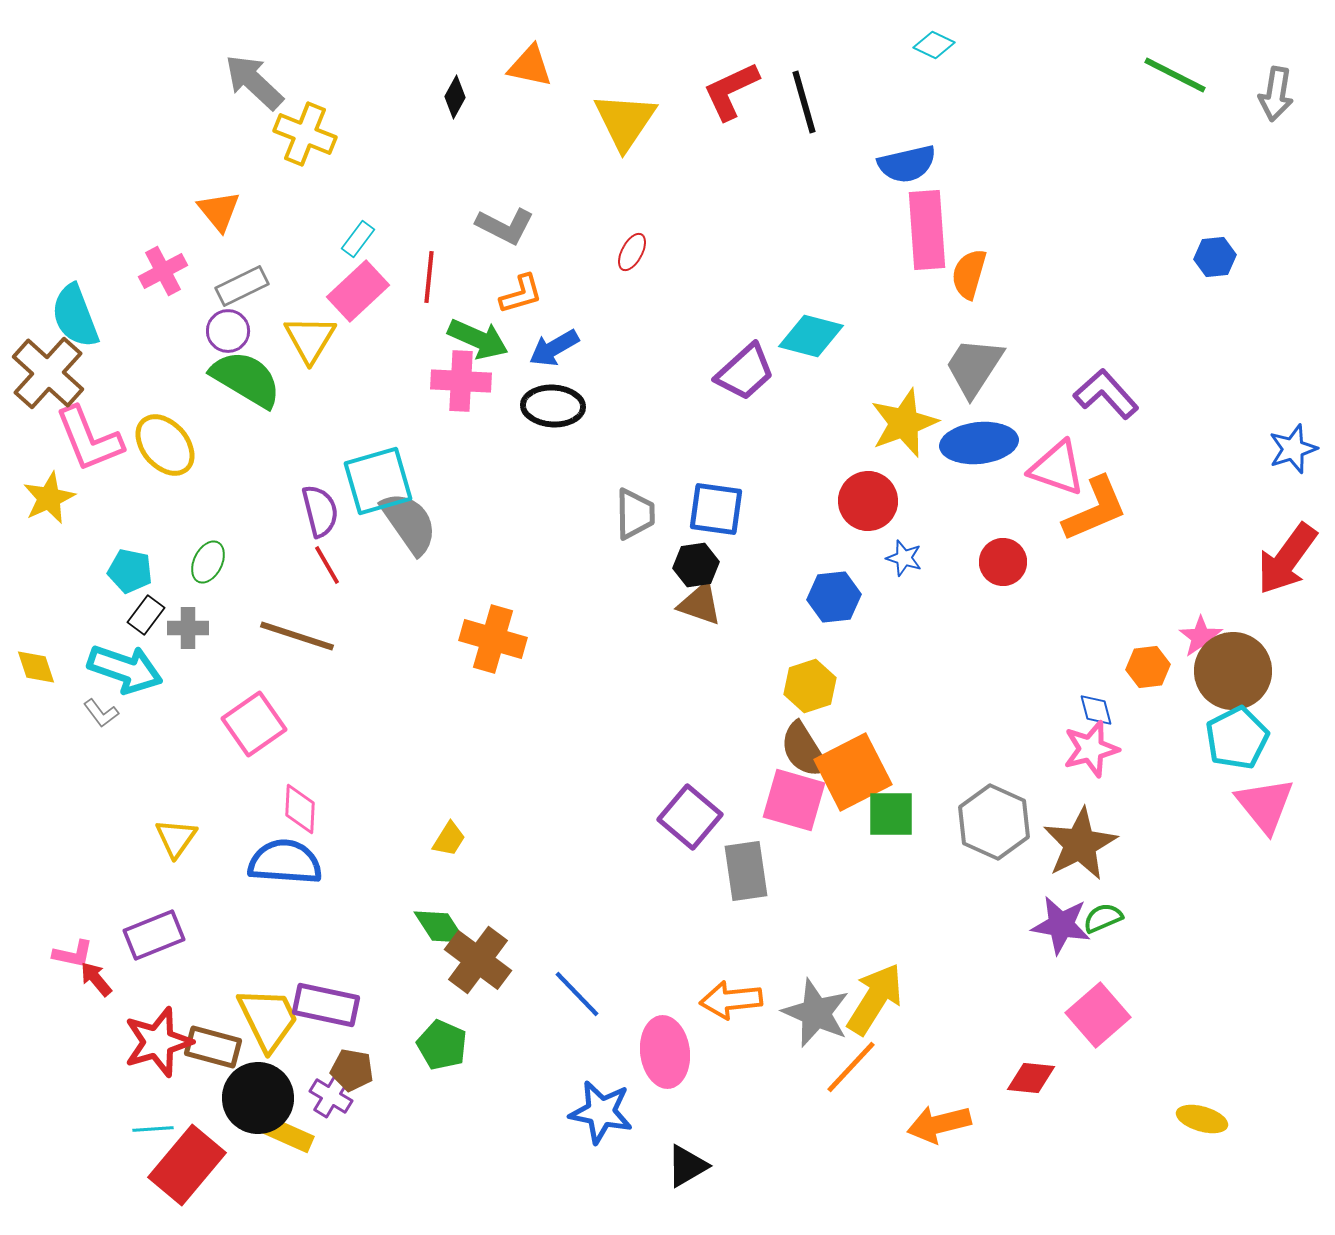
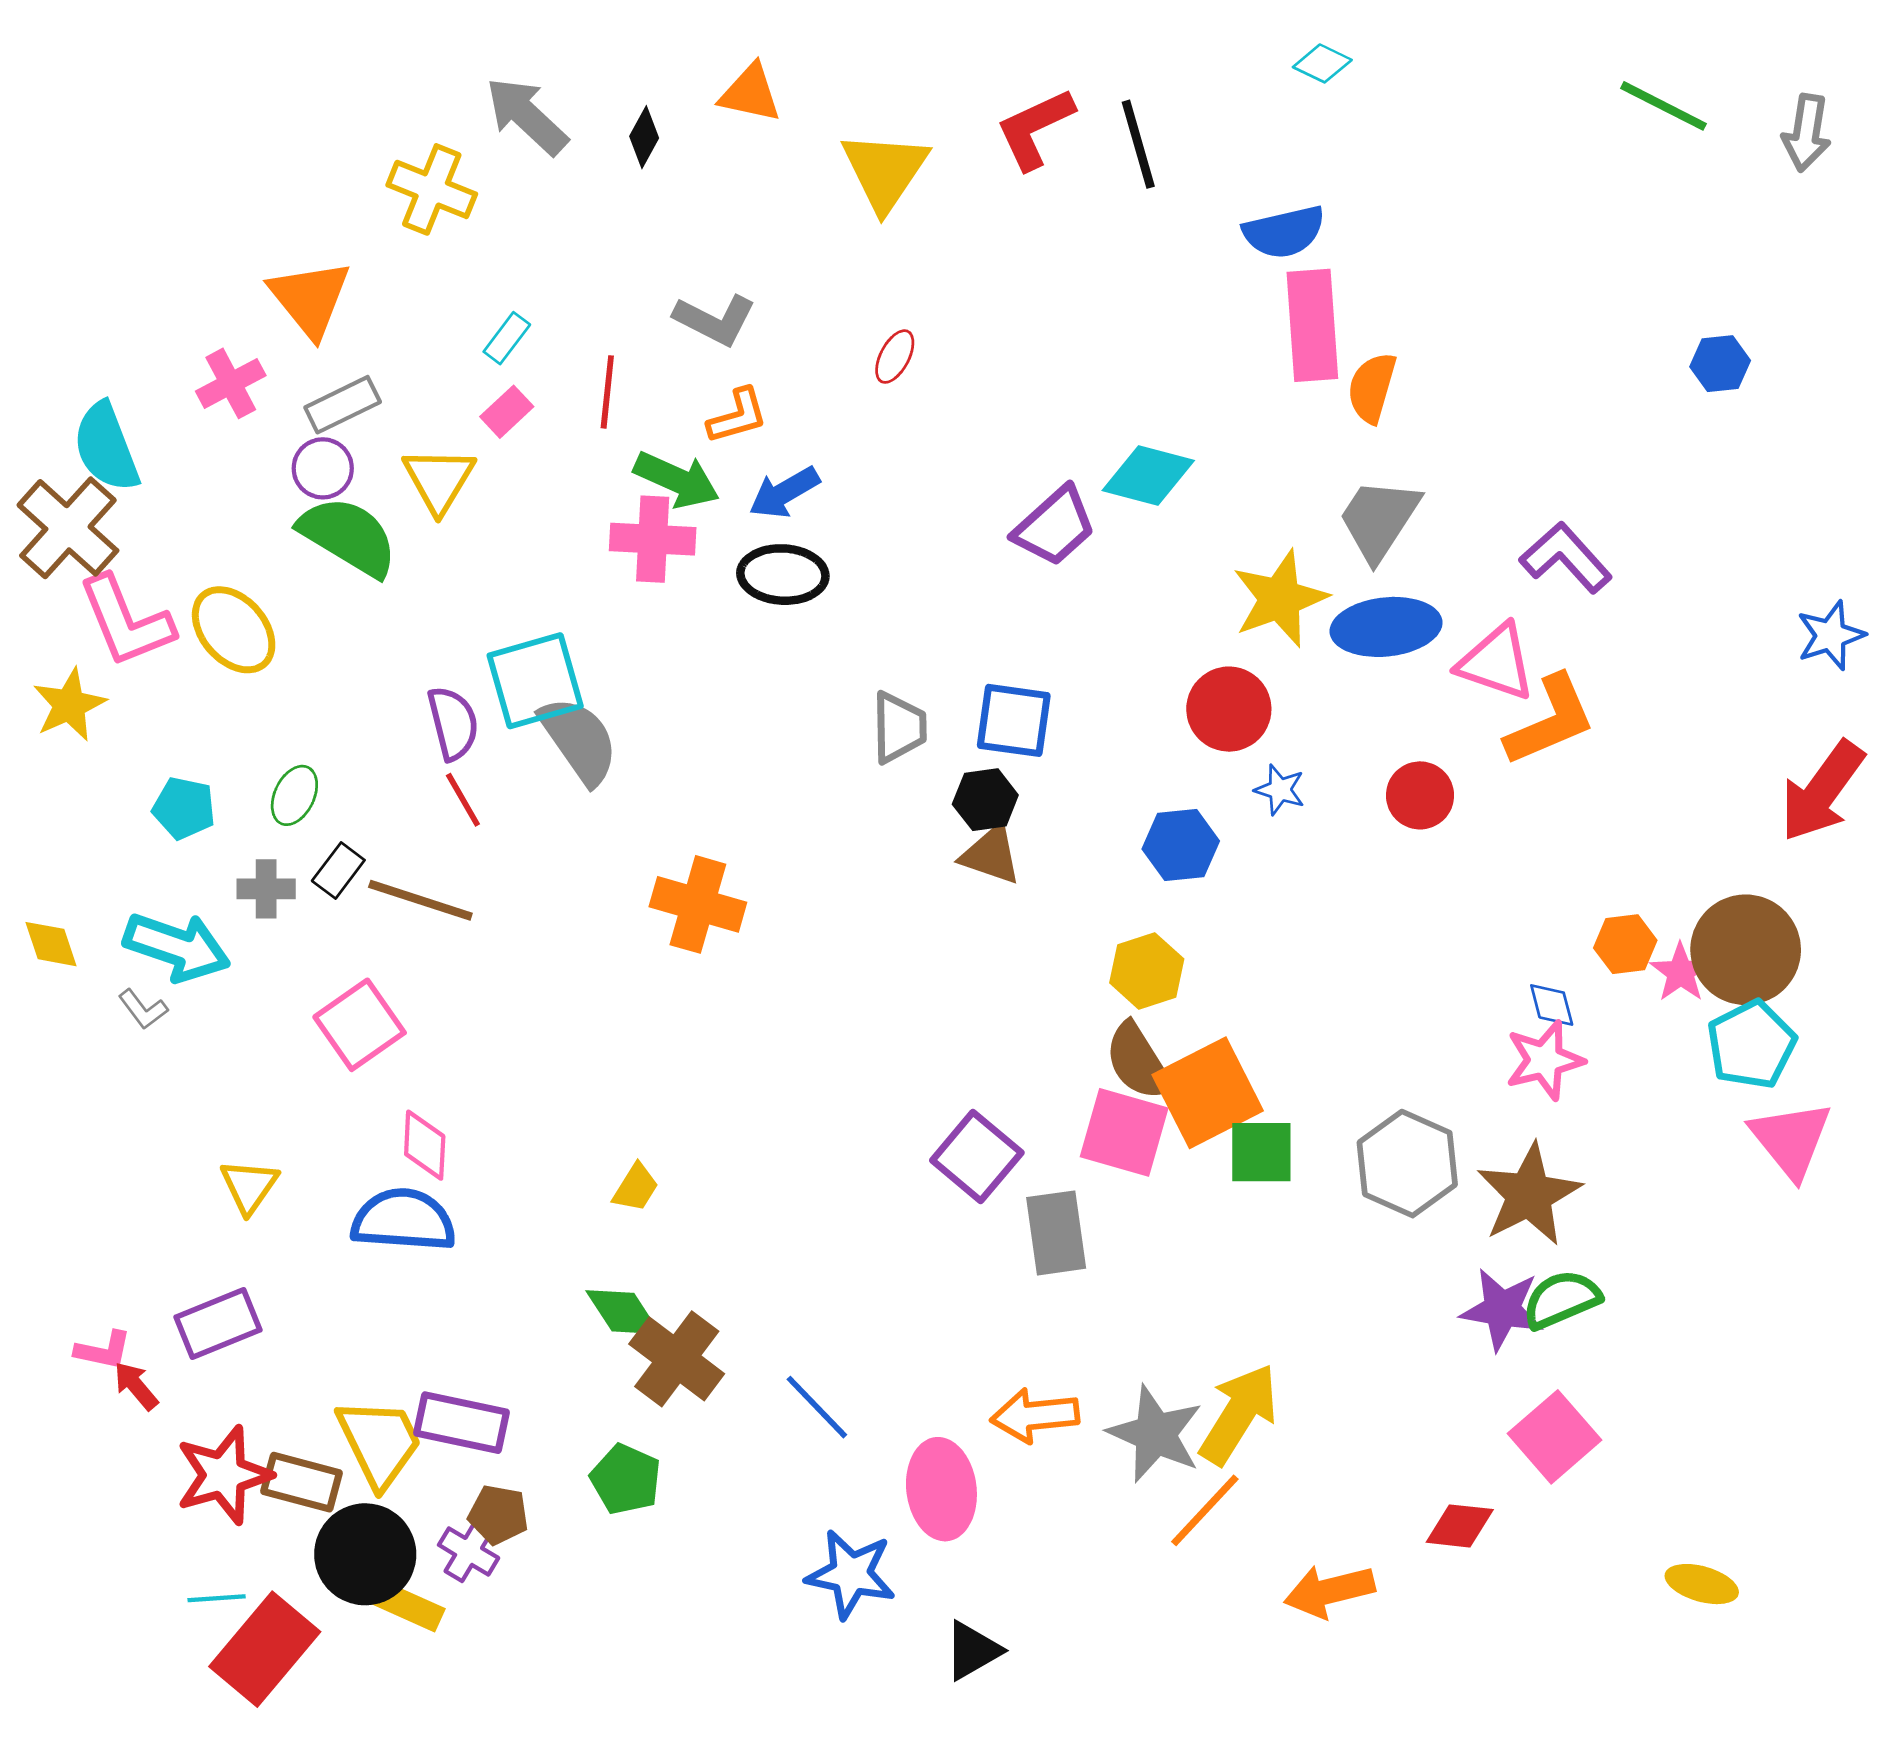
gray arrow: (254, 82) -> (527, 116), moved
orange triangle: (219, 211) -> (310, 298), size x1.4
pink rectangle: (358, 291) -> (507, 412), size x0.6
black rectangle: (146, 615) -> (338, 870), moved
pink star: (1201, 637) -> (1681, 972), moved
green semicircle: (1103, 918) -> (1562, 1299), size x1.4

